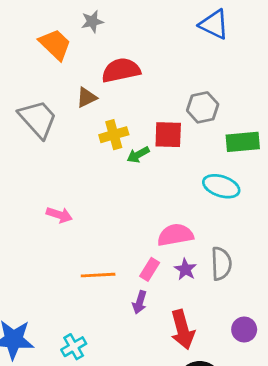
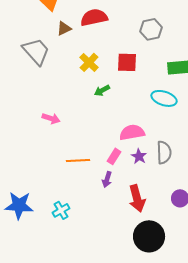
brown triangle: (87, 97) -> (64, 28), moved
gray hexagon: (203, 107) -> (151, 29), moved
yellow cross: (114, 135) -> (89, 62), turned -30
green arrow: (138, 155) -> (102, 90), moved

